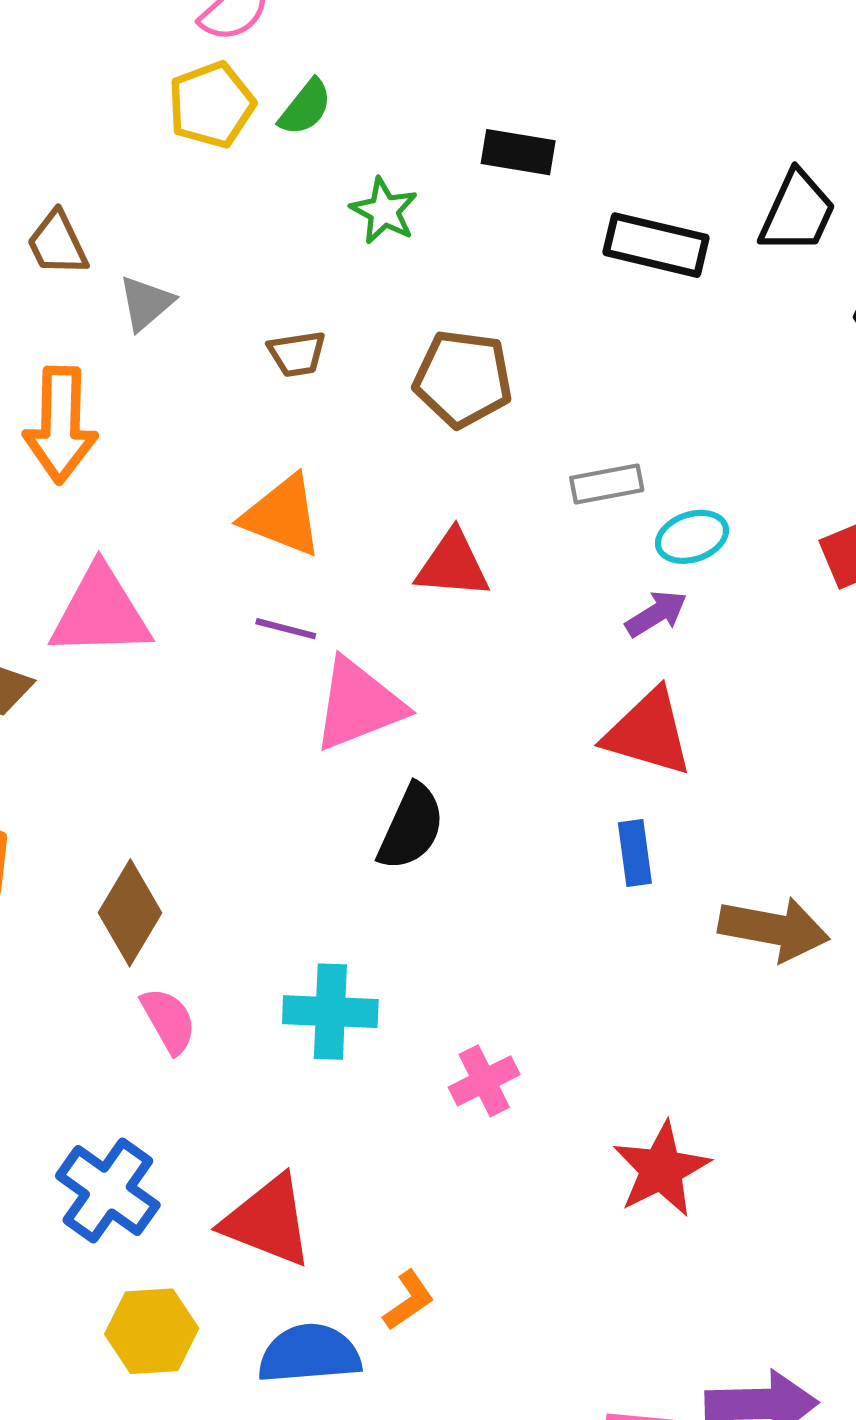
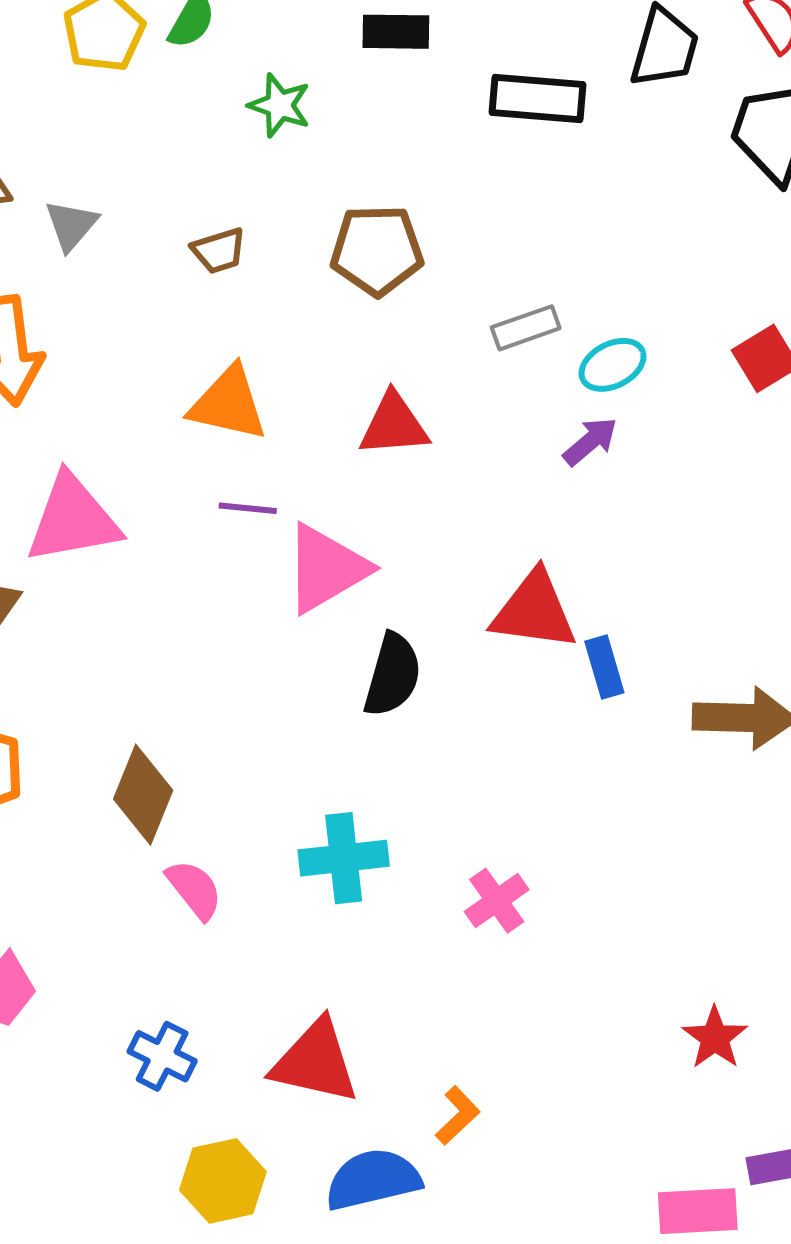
red triangle: (648, 733) -> (534, 611), moved
red star: (661, 1169) -> (715, 1038), moved, size x0.7
blue cross: (108, 1191) -> (162, 1056), size x0.7

